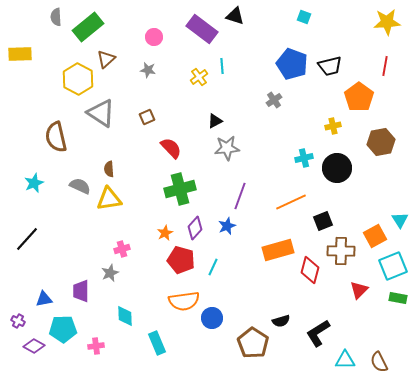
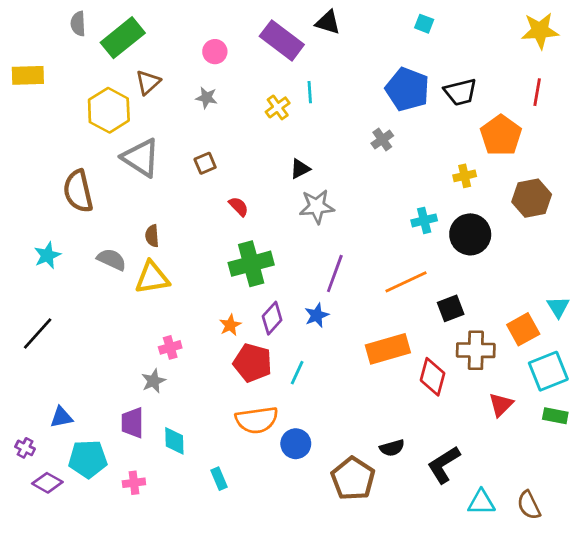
red semicircle: (171, 148) -> (239, 206), size x0.7
purple trapezoid: (81, 291) -> (133, 423), moved
cyan rectangle: (157, 343) -> (219, 479), size x0.7

